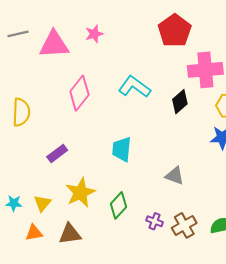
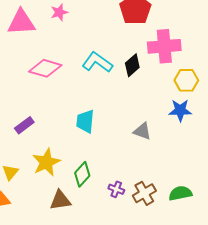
pink diamond: (79, 93) -> (45, 68), turned 68
black diamond: (180, 102) -> (132, 65), moved
gray triangle: (175, 176) -> (142, 131), moved
brown triangle: (70, 234) -> (60, 200), moved

